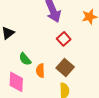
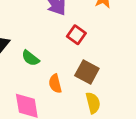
green semicircle: (25, 59) -> (30, 58), moved

